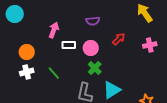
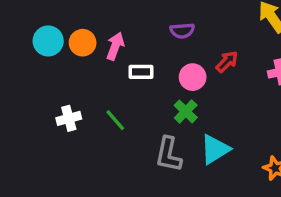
cyan circle: (15, 14) -> (48, 41), moved
pink circle: (91, 48) -> (193, 77), moved
orange circle: (27, 52) -> (83, 43), moved

